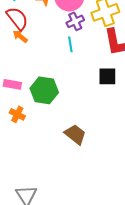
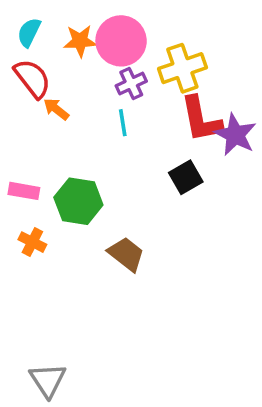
orange arrow: (20, 36) -> (56, 109), moved
black square: (107, 76) -> (186, 177), turned -30
brown trapezoid: (75, 134) -> (126, 254), moved

